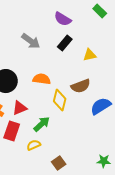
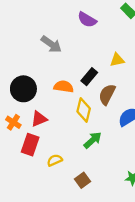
black rectangle: (65, 43) -> (89, 77), moved
brown semicircle: (81, 86) -> (107, 94), turned 138
green arrow: (42, 124) -> (93, 140), moved

